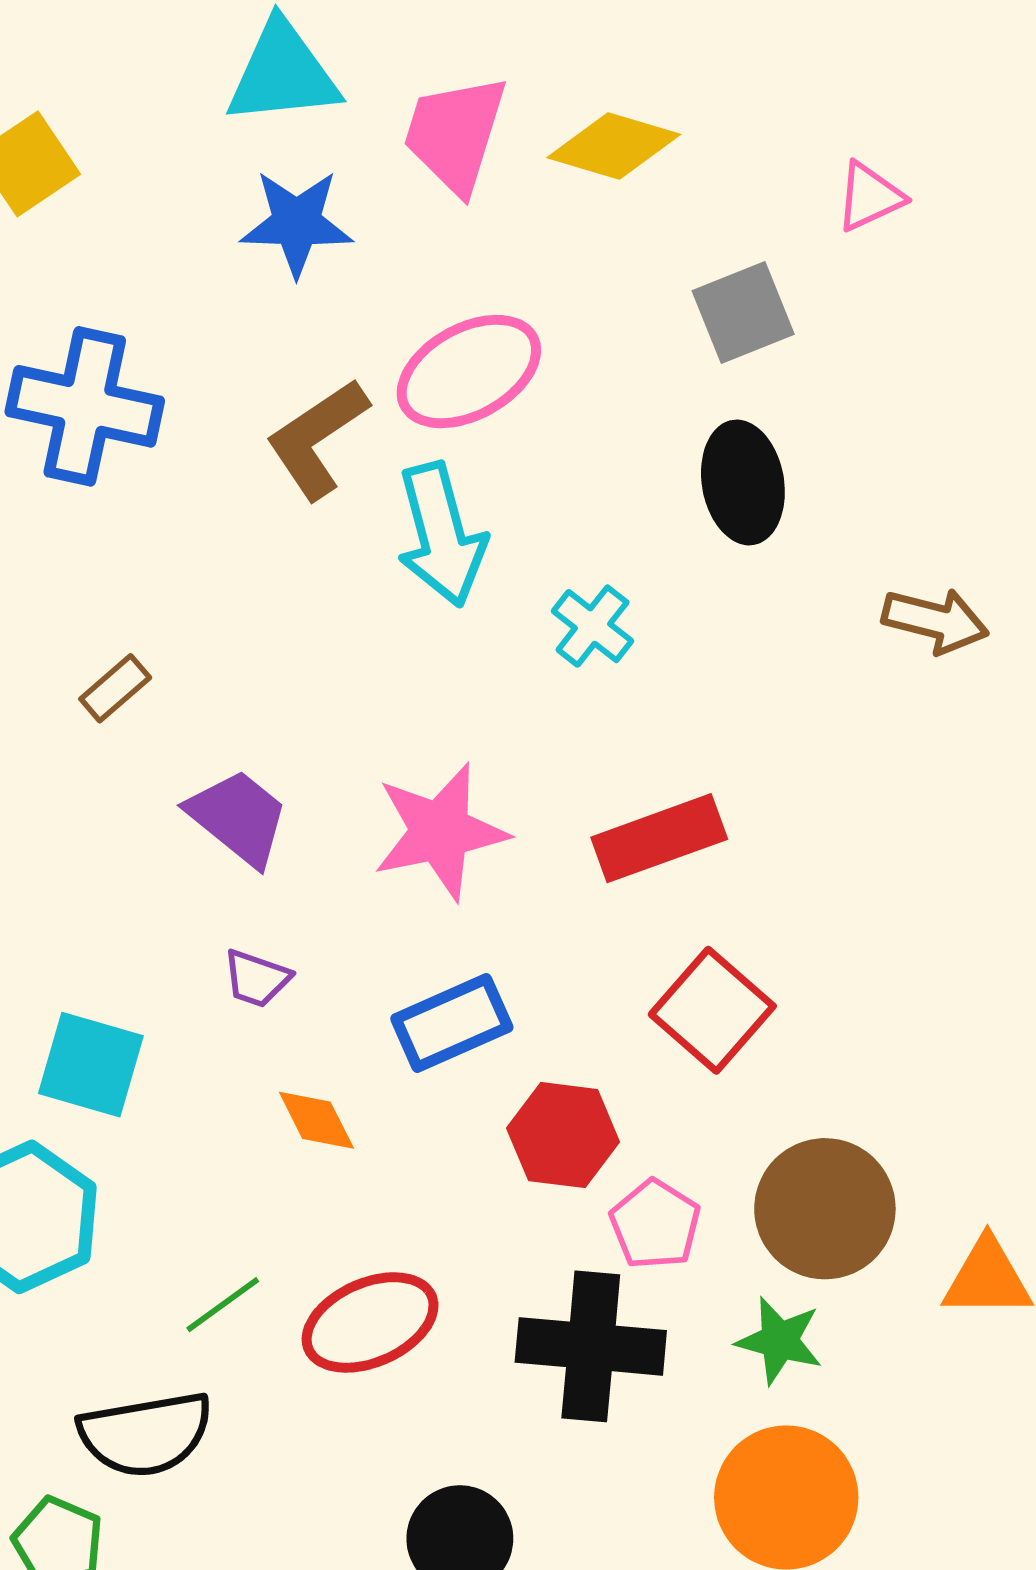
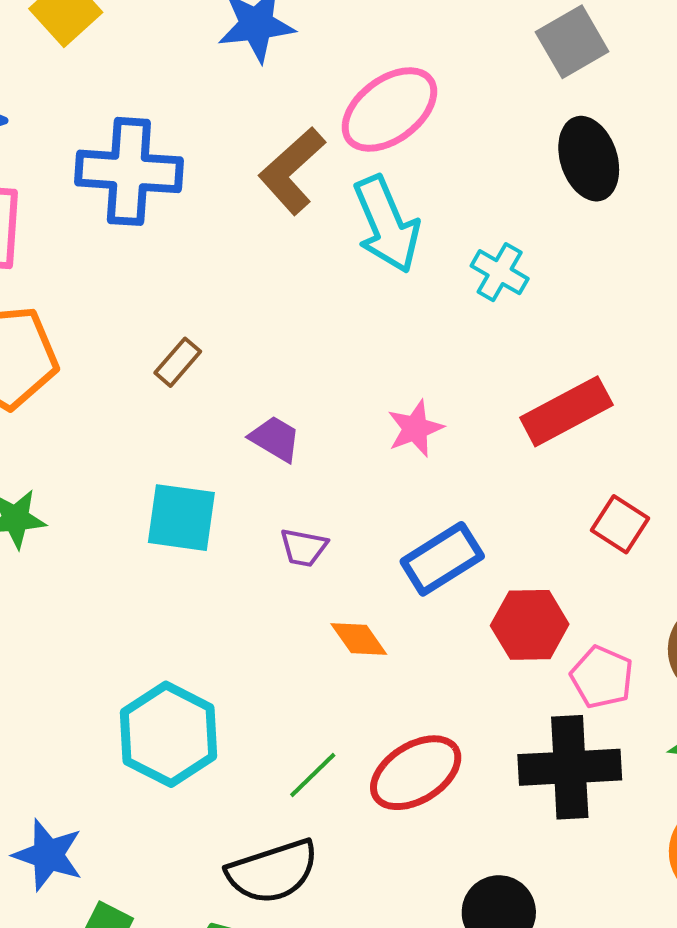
purple trapezoid: (238, 817) -> (275, 439), size x0.7
pink star: (440, 832) -> (415, 428), size x0.6
red square: (712, 1010) -> (620, 524), size x0.7
cyan square: (91, 1065) -> (181, 518), moved

